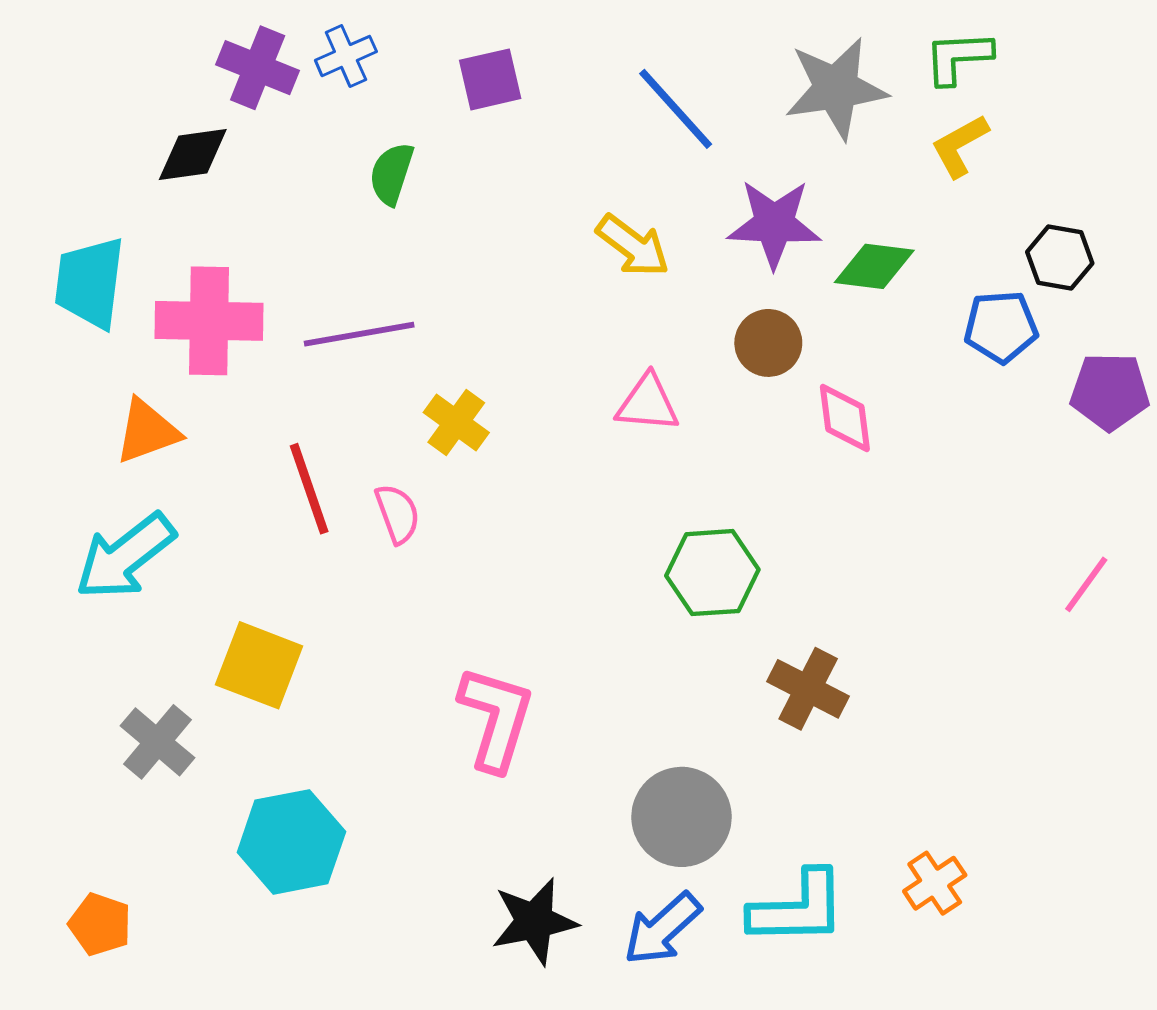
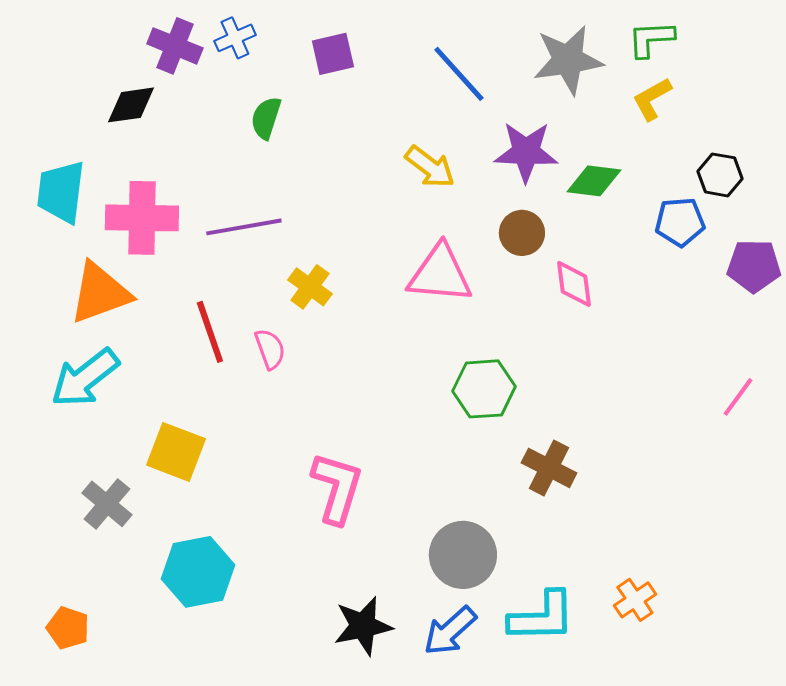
pink triangle: (648, 403) -> (440, 274), size x1.5
orange triangle: (147, 431) -> (100, 293), size x1.4

